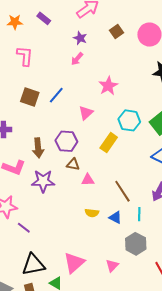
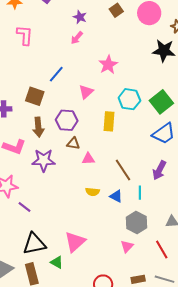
brown square: (30, 97) -> (35, 96), moved
yellow rectangle: (109, 143) -> (109, 121), turned -30
pink triangle: (112, 266) -> (127, 246), moved

